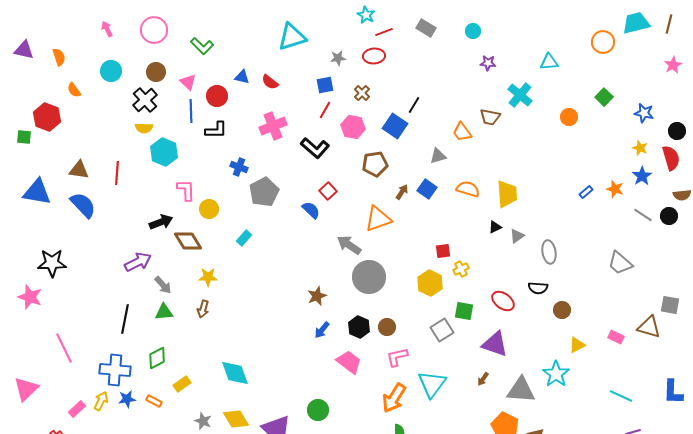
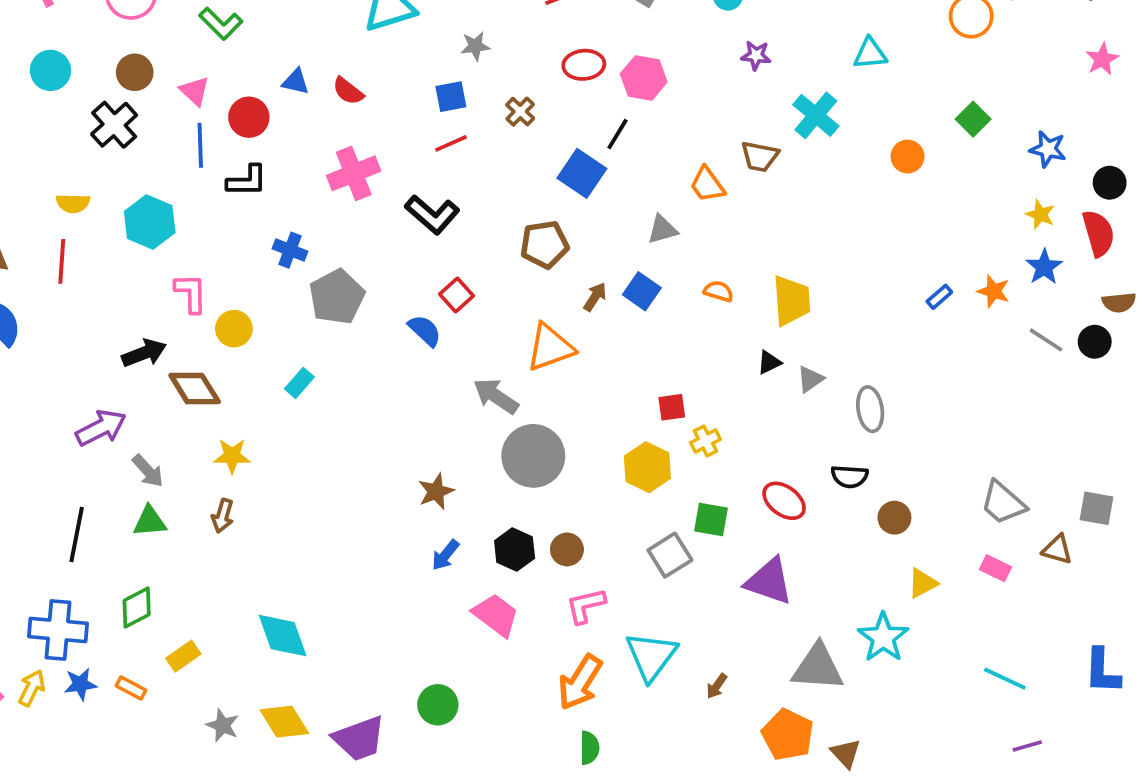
red ellipse: (374, 56) -> (584, 65), moved
red line: (325, 110) -> (451, 143), turned 36
pink hexagon: (353, 127) -> (644, 78), moved
yellow semicircle: (144, 128) -> (73, 203), moved
orange semicircle: (468, 189) -> (719, 291), size x0.7
gray trapezoid: (620, 263) -> (1003, 503), moved
brown triangle: (649, 327) -> (1057, 549), size x0.7
brown arrow: (483, 379) -> (717, 686), moved

